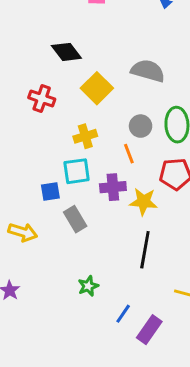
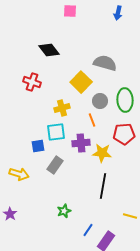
yellow square: (97, 88) -> (81, 82), moved
gray rectangle: (75, 219) -> (55, 165), turned 66

